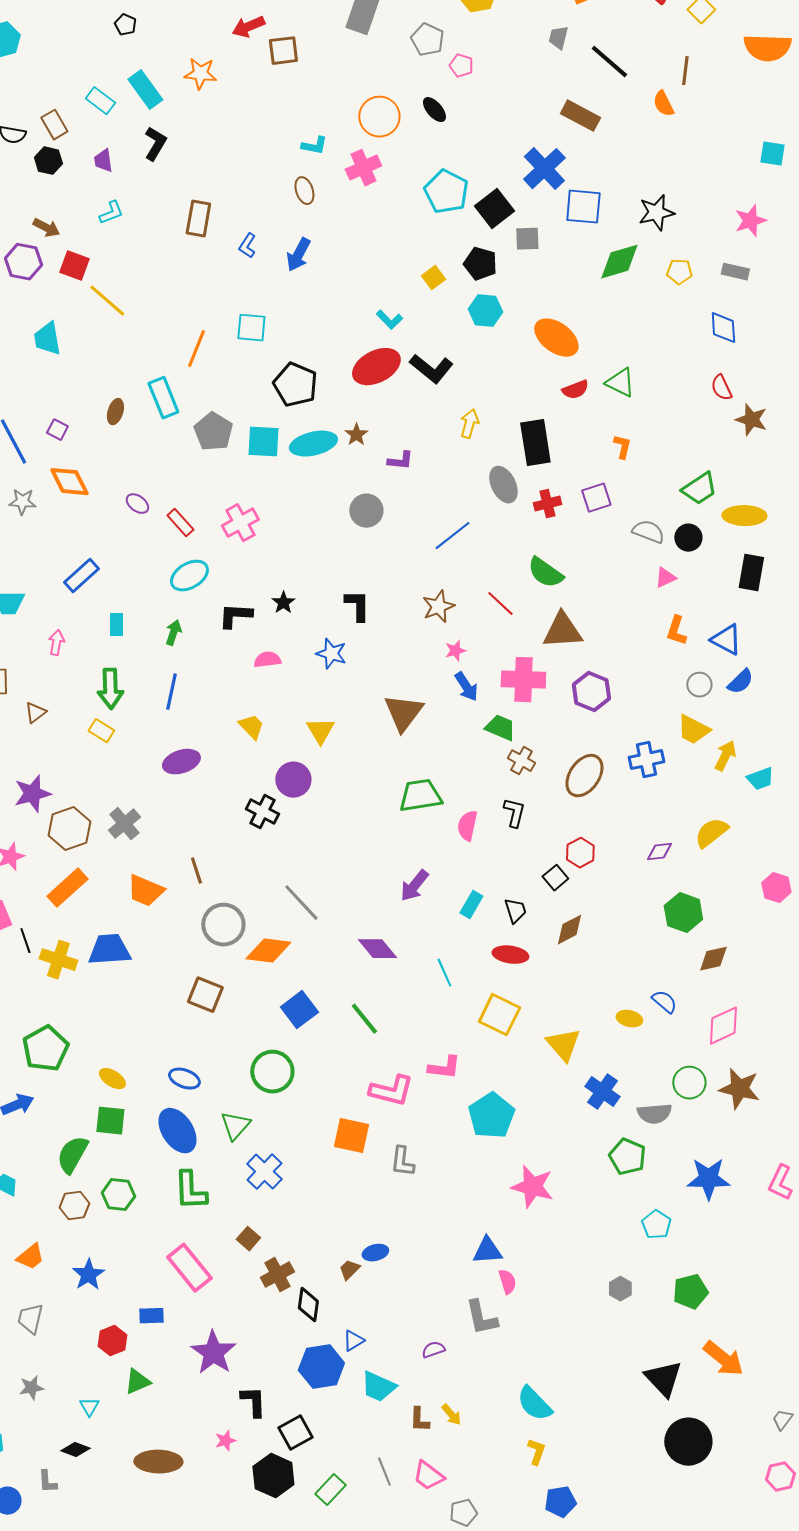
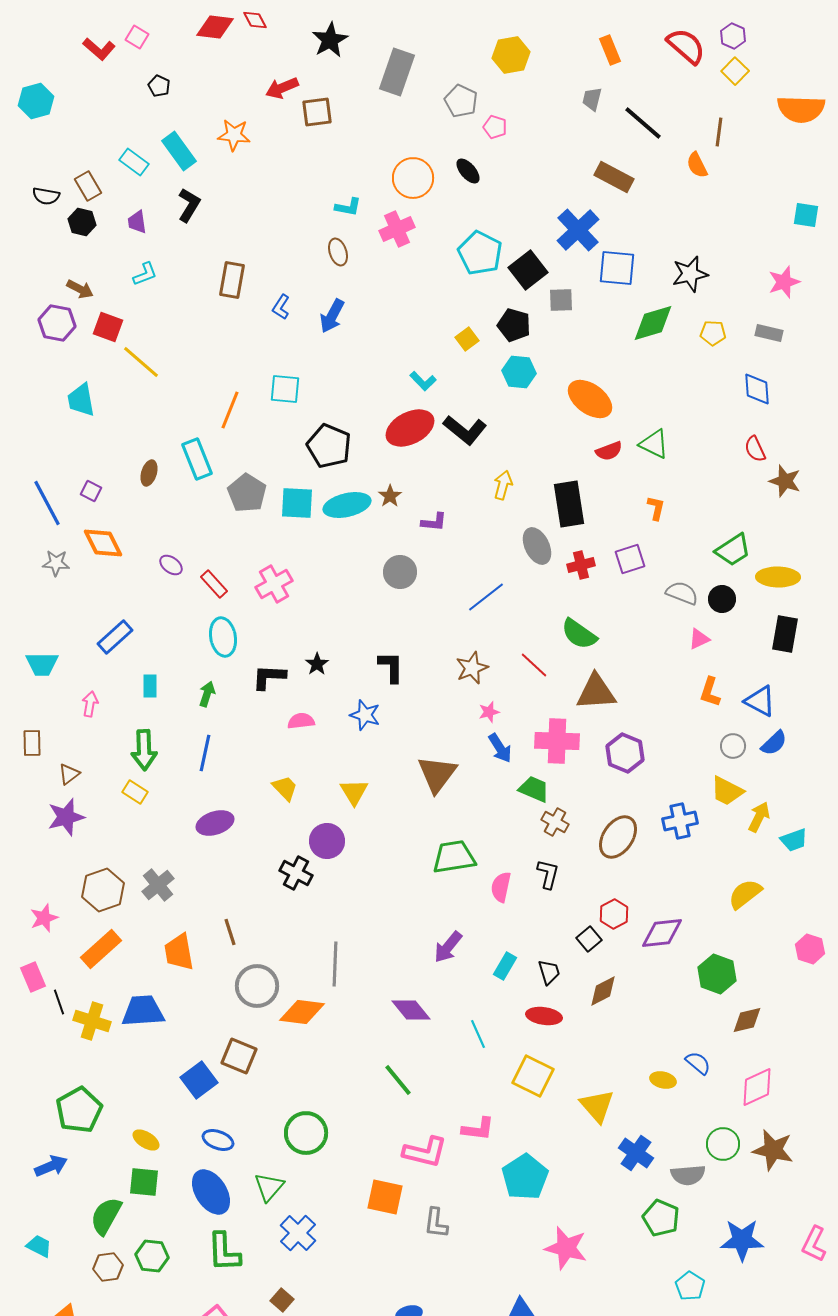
cyan ellipse: (189, 576) -> (223, 637), turned -69
purple star: (32, 794) -> (66, 817), moved
purple diamond: (659, 852) -> (662, 933), moved, size x1.6
orange trapezoid: (145, 891) -> (179, 952), turned 57
gray line: (301, 903) -> (335, 964), turned 45
blue square: (299, 1010) -> (199, 1080), moved

